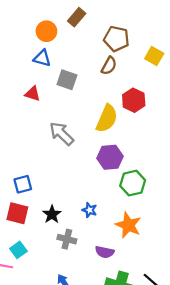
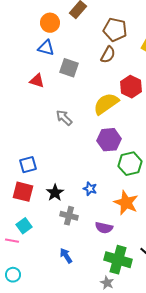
yellow semicircle: (107, 118) -> (106, 104), turned -148
gray arrow: (62, 134) -> (64, 118), size x0.7

